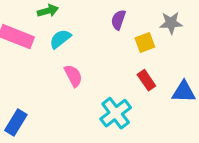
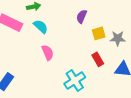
gray star: (171, 23) -> (118, 38), moved
cyan semicircle: (60, 39) -> (41, 27), turned 77

